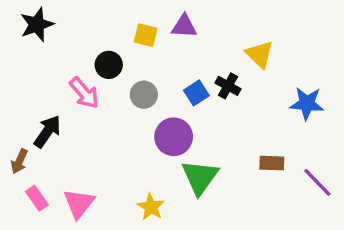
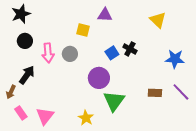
yellow square: (146, 35) -> (83, 30), moved
yellow triangle: (260, 54) -> (158, 20), moved
black circle: (109, 65) -> (25, 41), moved
pink arrow: (84, 93) -> (48, 53), turned 36
gray circle: (144, 95) -> (70, 54), moved
purple line: (317, 182) -> (181, 92), moved

